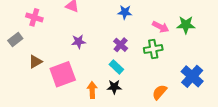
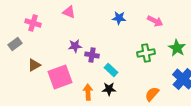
green star: (186, 25) -> (177, 48), moved, turned 30
pink arrow: (161, 27) -> (155, 21), moved
purple cross: (121, 45) -> (92, 55), moved, turned -32

